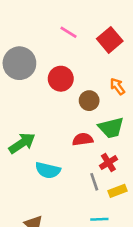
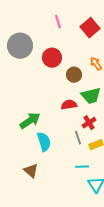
pink line: (68, 32) -> (58, 22), turned 40
green arrow: (22, 143) -> (30, 121), moved
cyan semicircle: (48, 170) -> (44, 142), moved, turned -120

